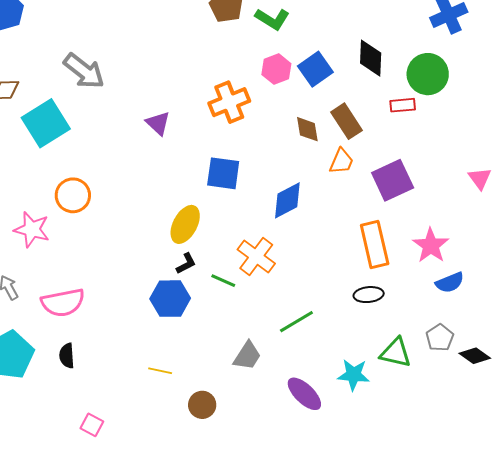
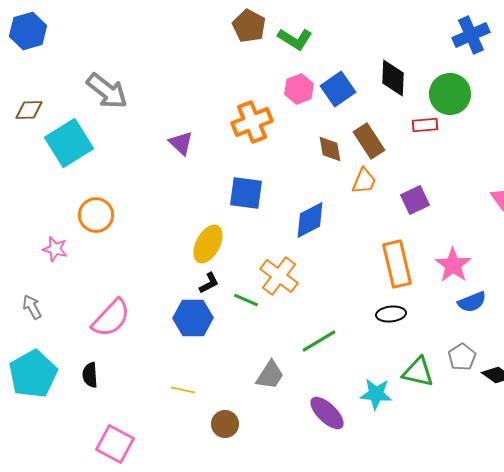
purple square: (393, 180) -> (415, 200), size x0.7
pink star: (32, 229) -> (55, 249), size x0.7
pink semicircle: (63, 303) -> (111, 318), moved, turned -36
pink square: (92, 425) -> (115, 444), size x1.6

